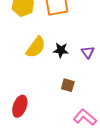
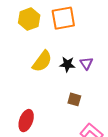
purple triangle: (88, 52) -> (86, 63), moved

